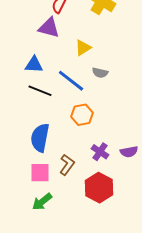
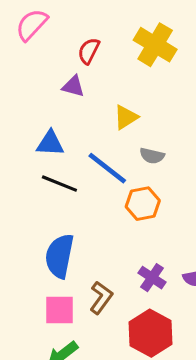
purple triangle: (49, 28) -> (73, 86), size x0.7
orange hexagon: (82, 115) -> (143, 204), moved

